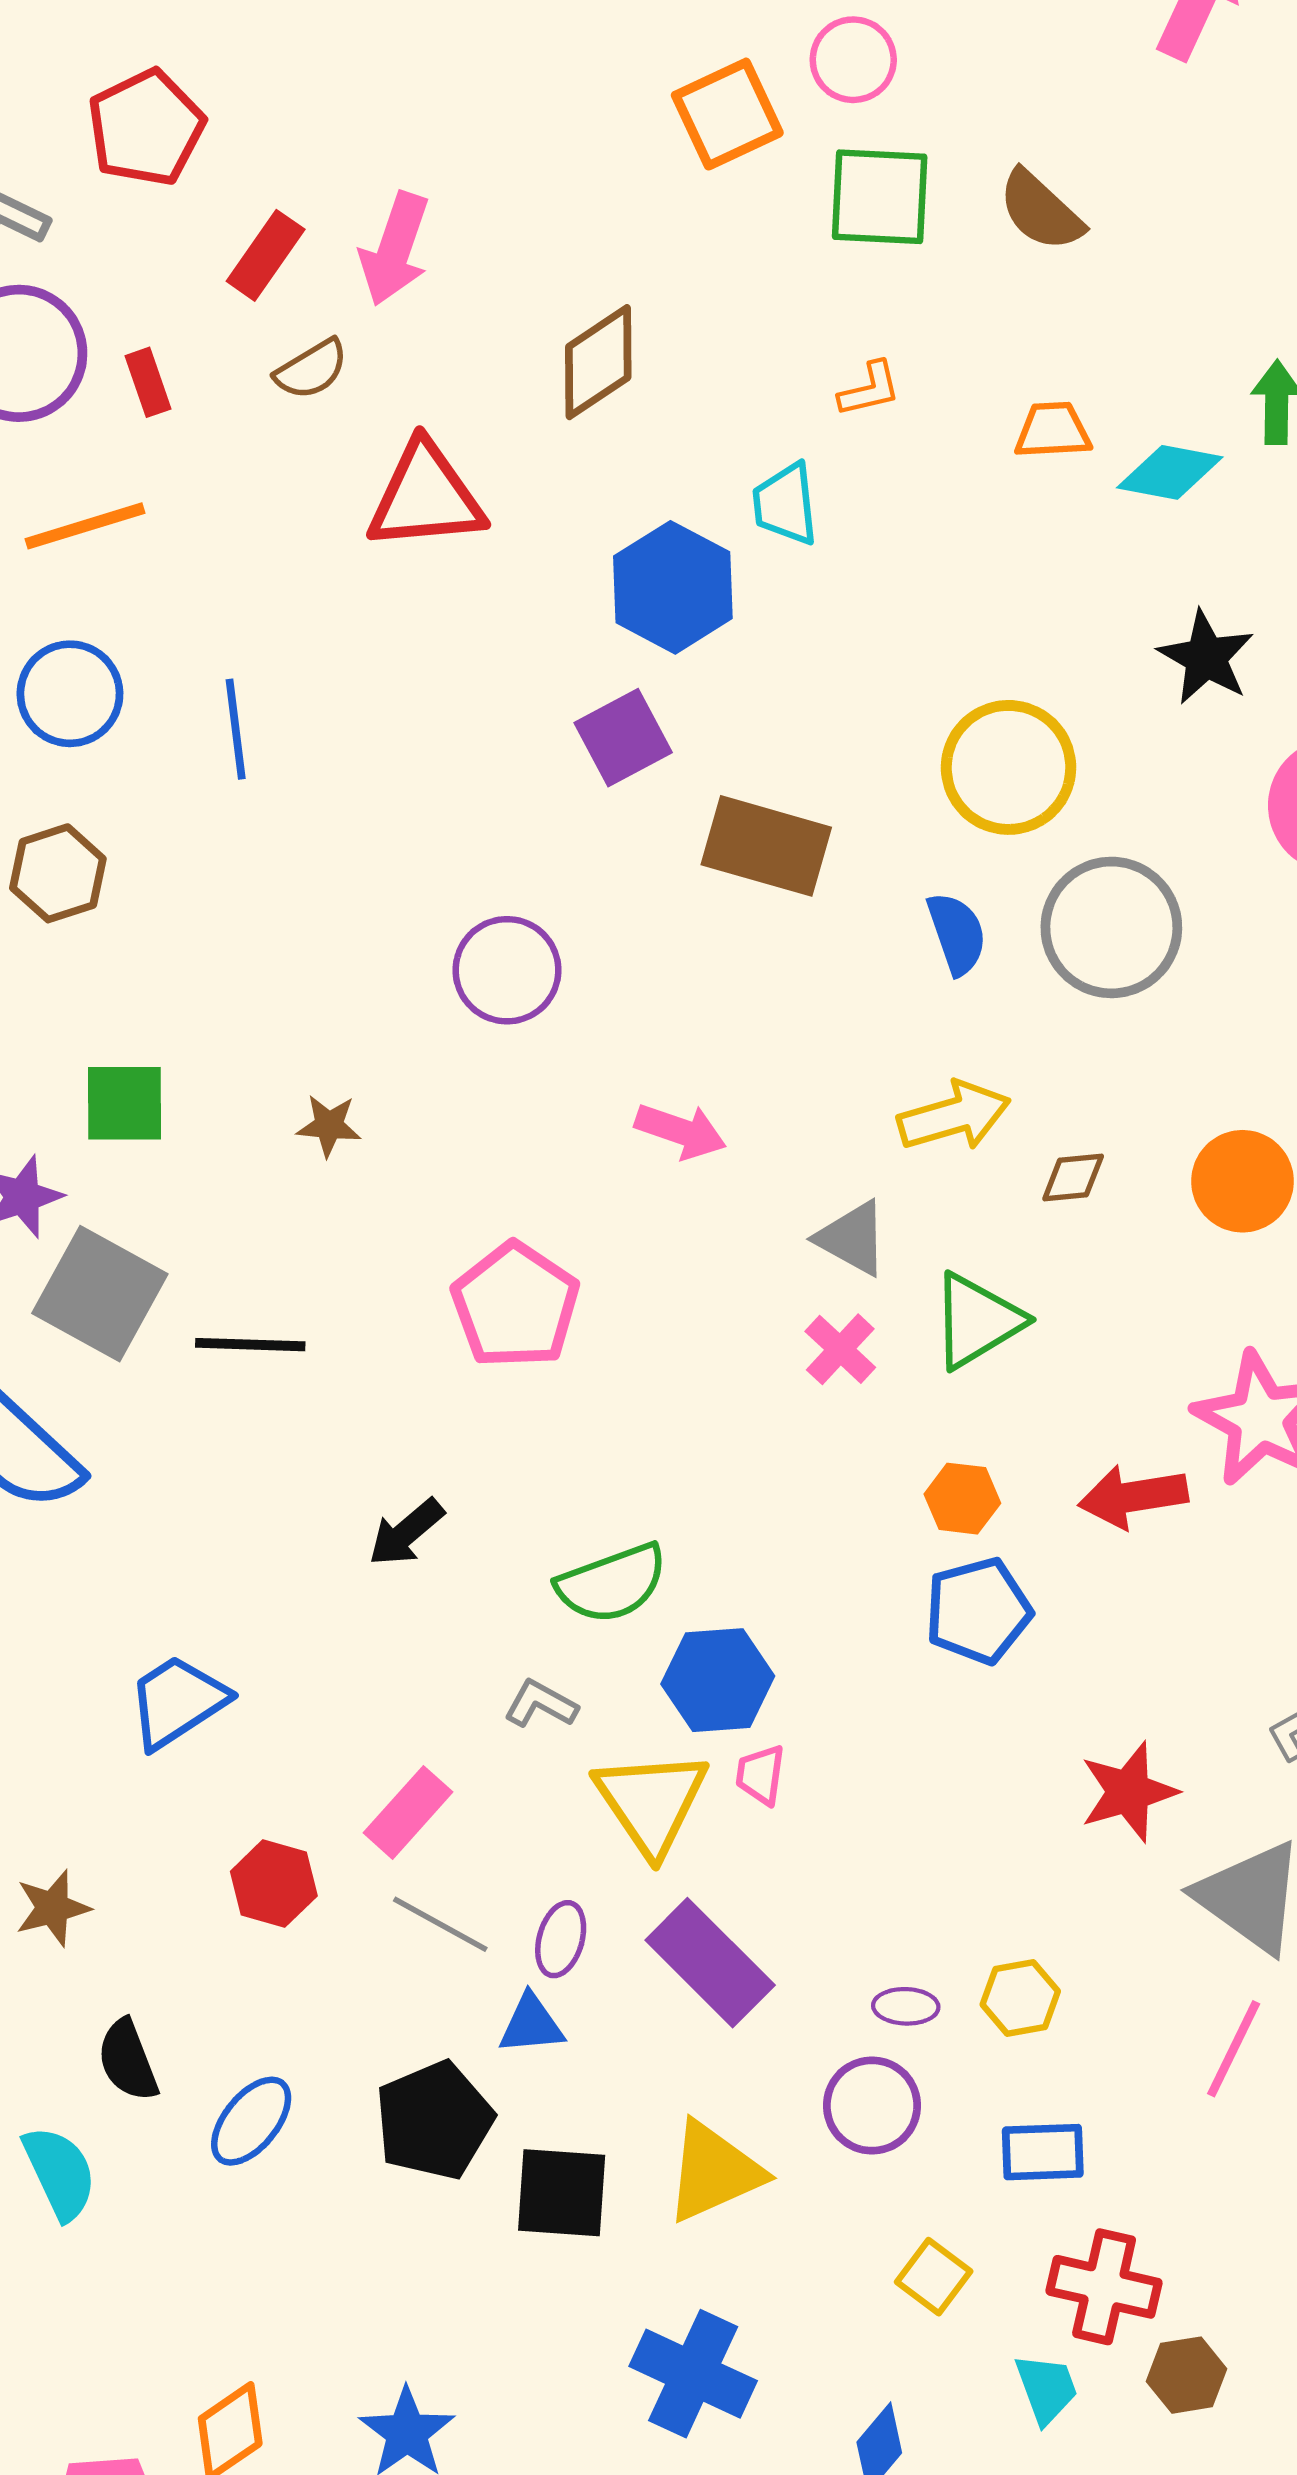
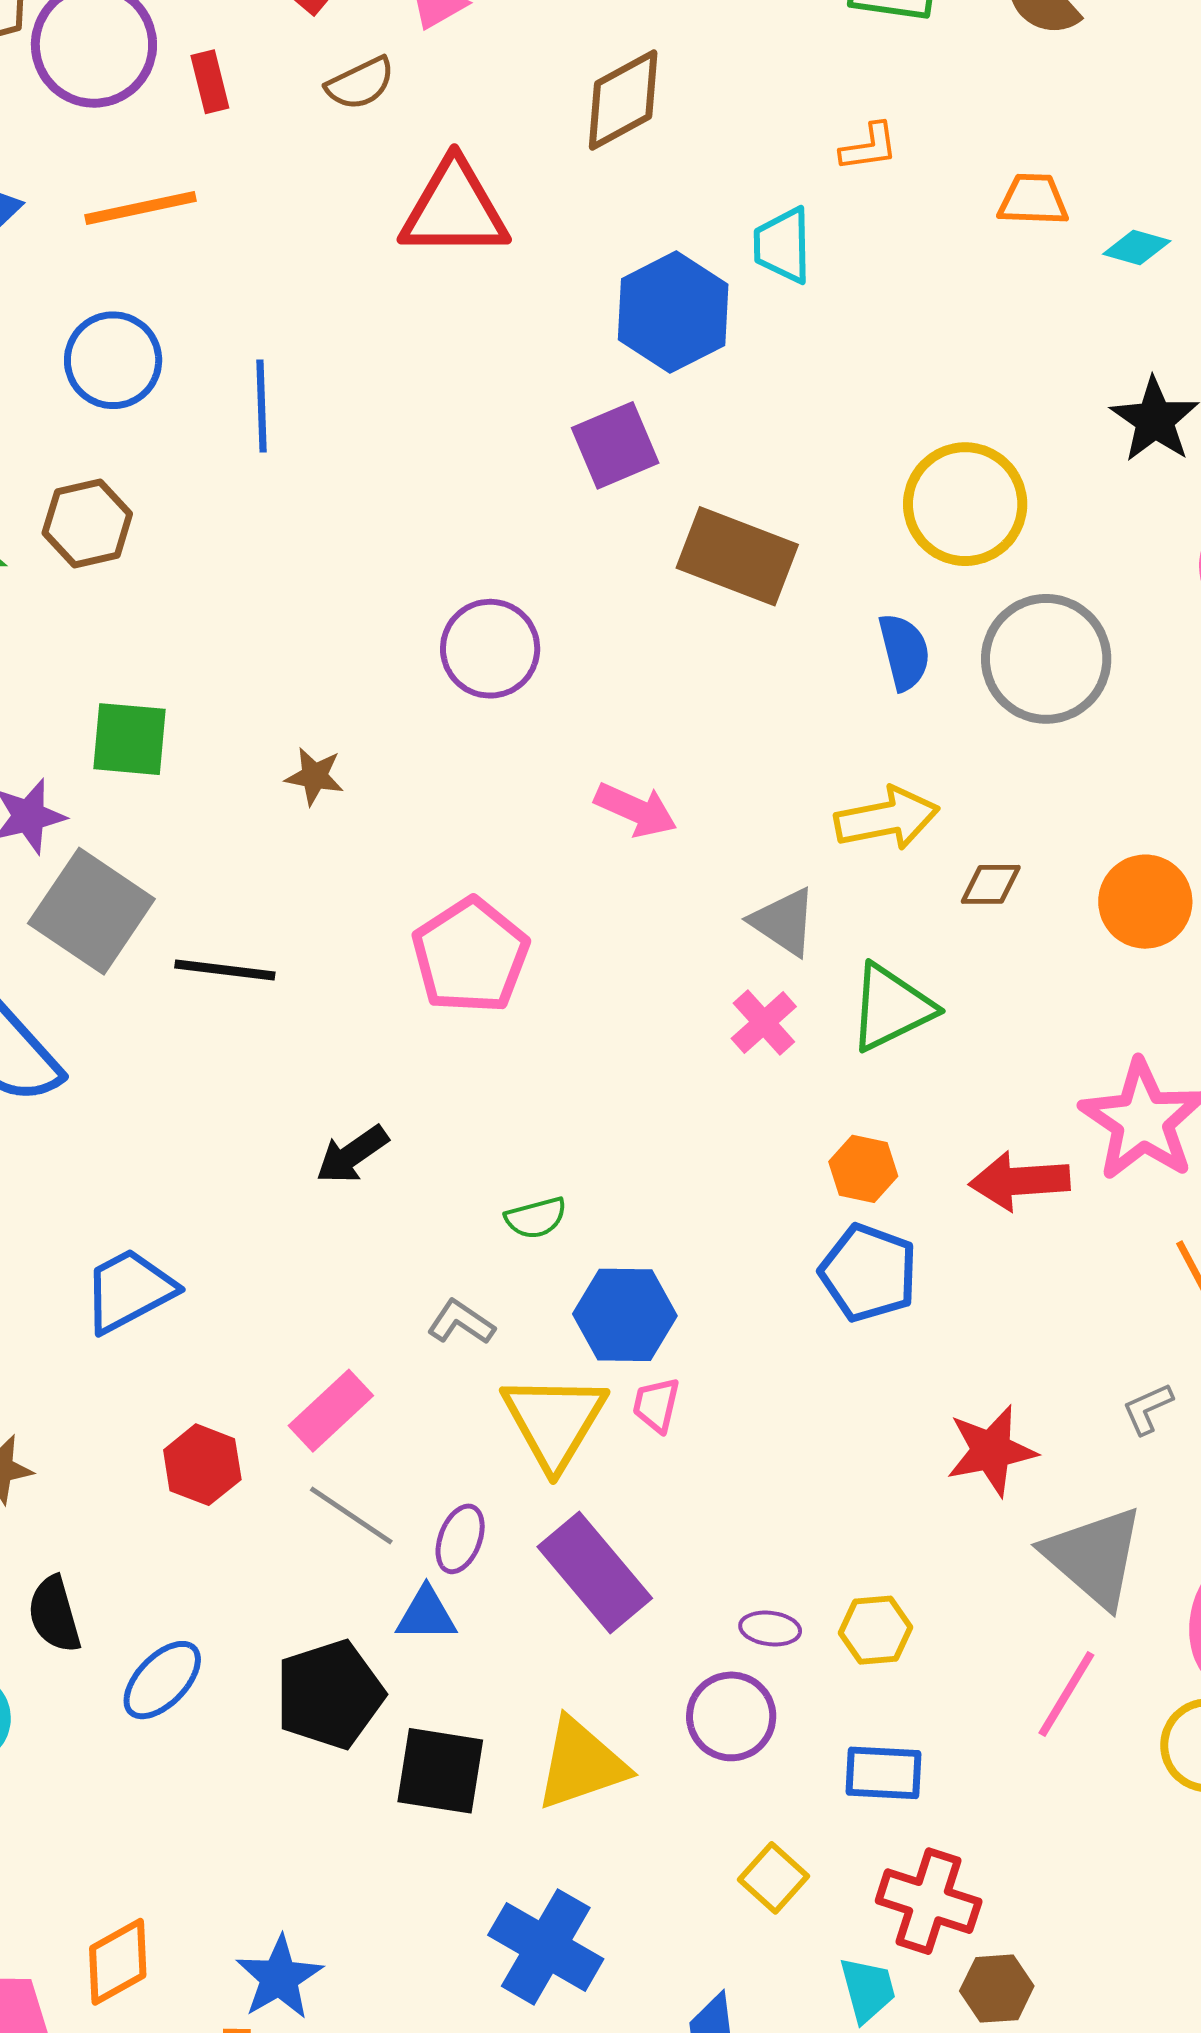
cyan diamond: (1170, 472) -> (1137, 248), size x0.7
green semicircle: (612, 1583) -> (536, 1218), size x0.6
blue pentagon: (978, 1611) -> (869, 1273), turned 30

